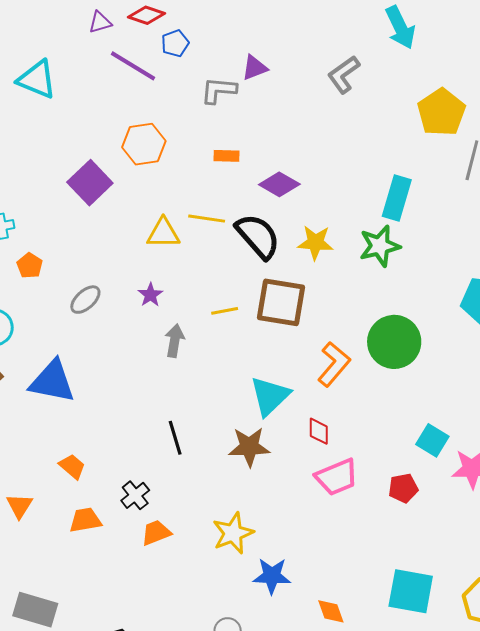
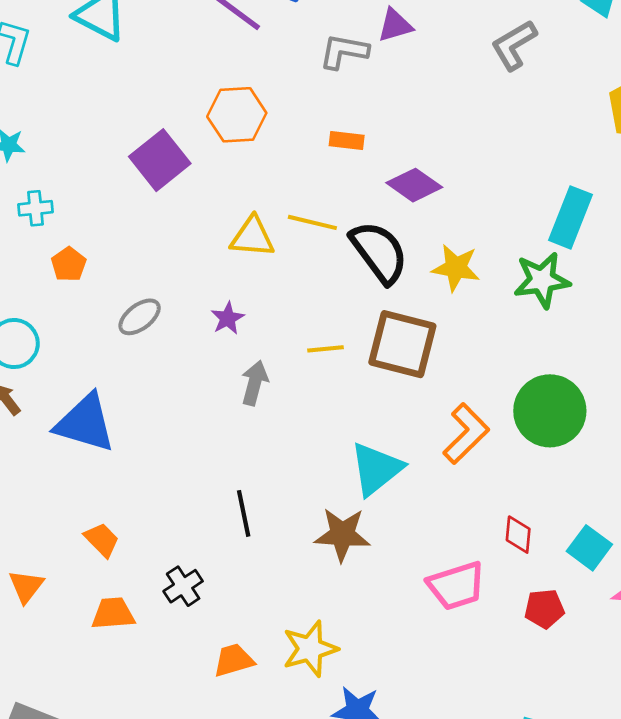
red diamond: (319, 431) -> (518, 535), moved
orange trapezoid: (156, 533) -> (234, 660), moved

